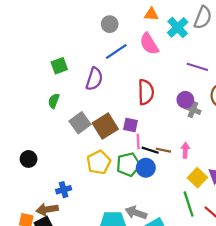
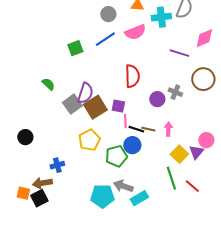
gray circle: (110, 24) -> (108, 14), moved
cyan cross: (178, 27) -> (161, 17), turned 36
pink semicircle: (149, 44) -> (135, 32), turned -80
green square: (59, 66) -> (75, 48), moved
purple semicircle: (94, 79) -> (85, 93), moved
purple circle: (185, 100) -> (157, 99), moved
green semicircle: (54, 101) -> (48, 84), turned 112
green pentagon: (128, 164) -> (116, 156), moved

